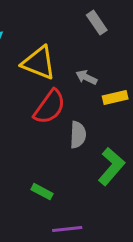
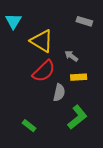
gray rectangle: (97, 23) -> (84, 21), turned -49
yellow rectangle: (115, 97) -> (79, 77), moved

